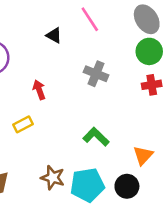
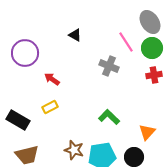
pink line: (90, 19) -> (126, 42), moved
red arrow: (39, 90) -> (52, 79), moved, turned -35

